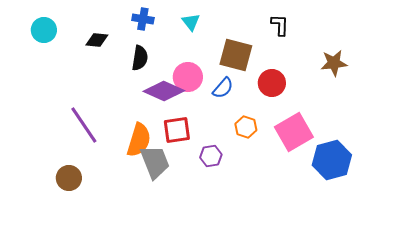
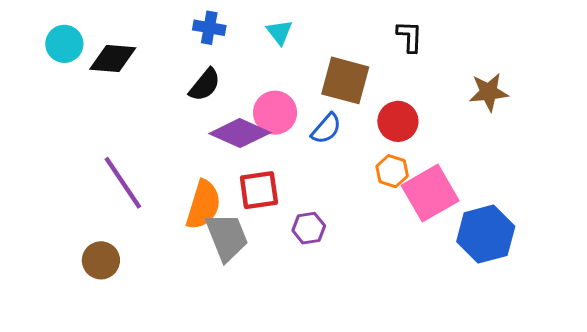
black diamond: (97, 40) -> (113, 58), moved, size x1.4
black semicircle: (140, 58) -> (205, 85), turned 30
orange hexagon: (246, 127) -> (392, 171), moved

